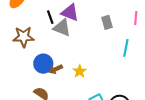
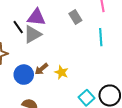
gray triangle: (62, 28) -> (33, 34), turned -36
brown arrow: (56, 69) -> (41, 69), moved

